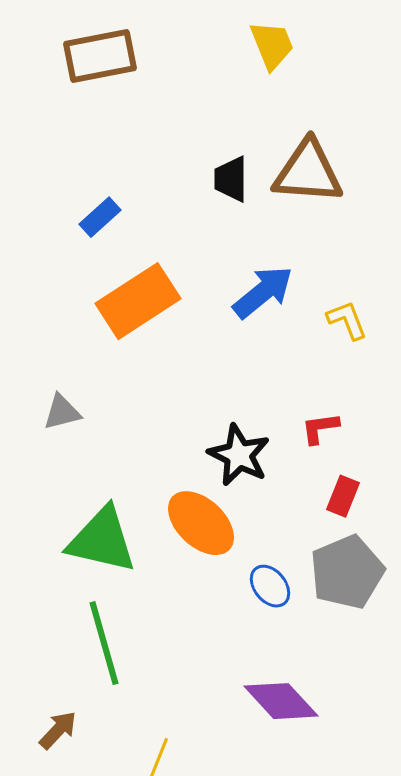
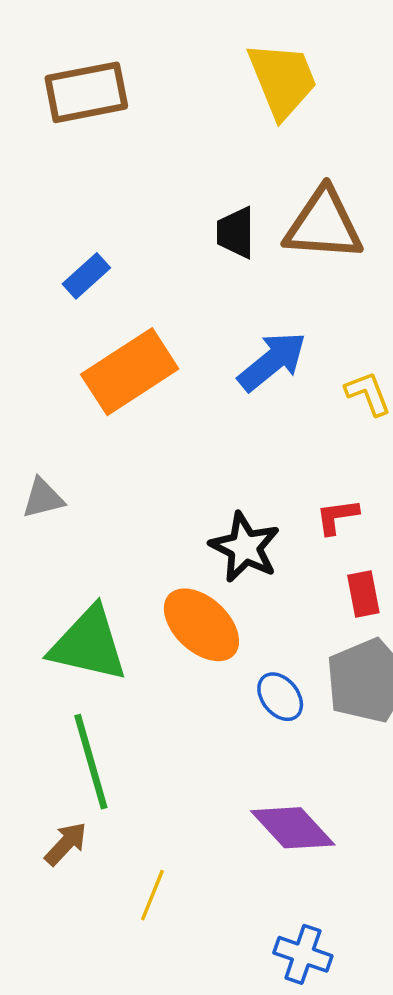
yellow trapezoid: (272, 45) -> (282, 80), size x1.4
red rectangle: (343, 496) -> (363, 594), turned -33
brown arrow: (58, 730) -> (66, 844), moved

